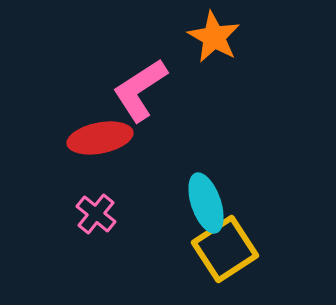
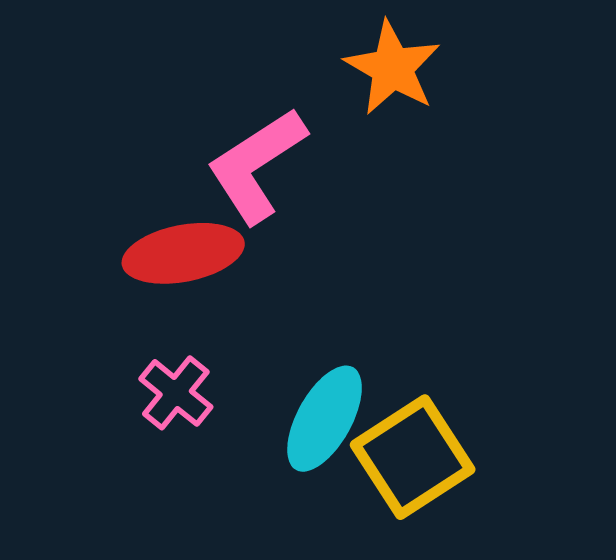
cyan ellipse: (206, 203) -> (325, 419), moved, turned 48

